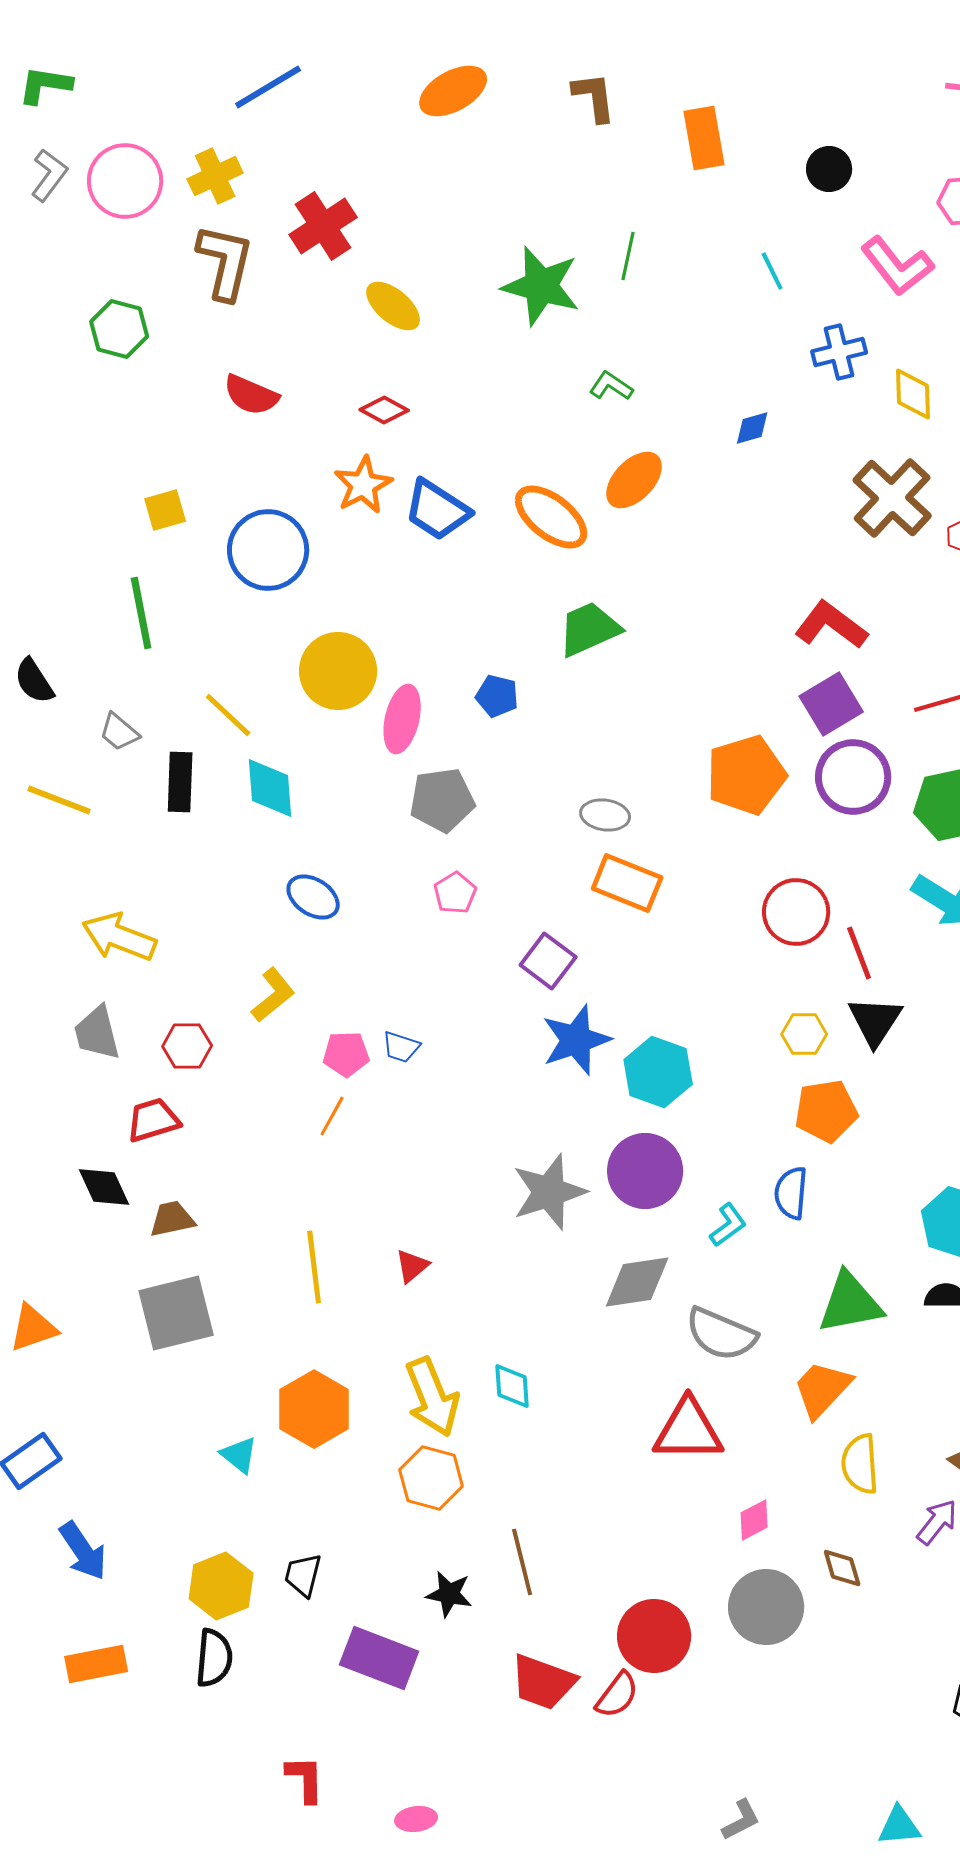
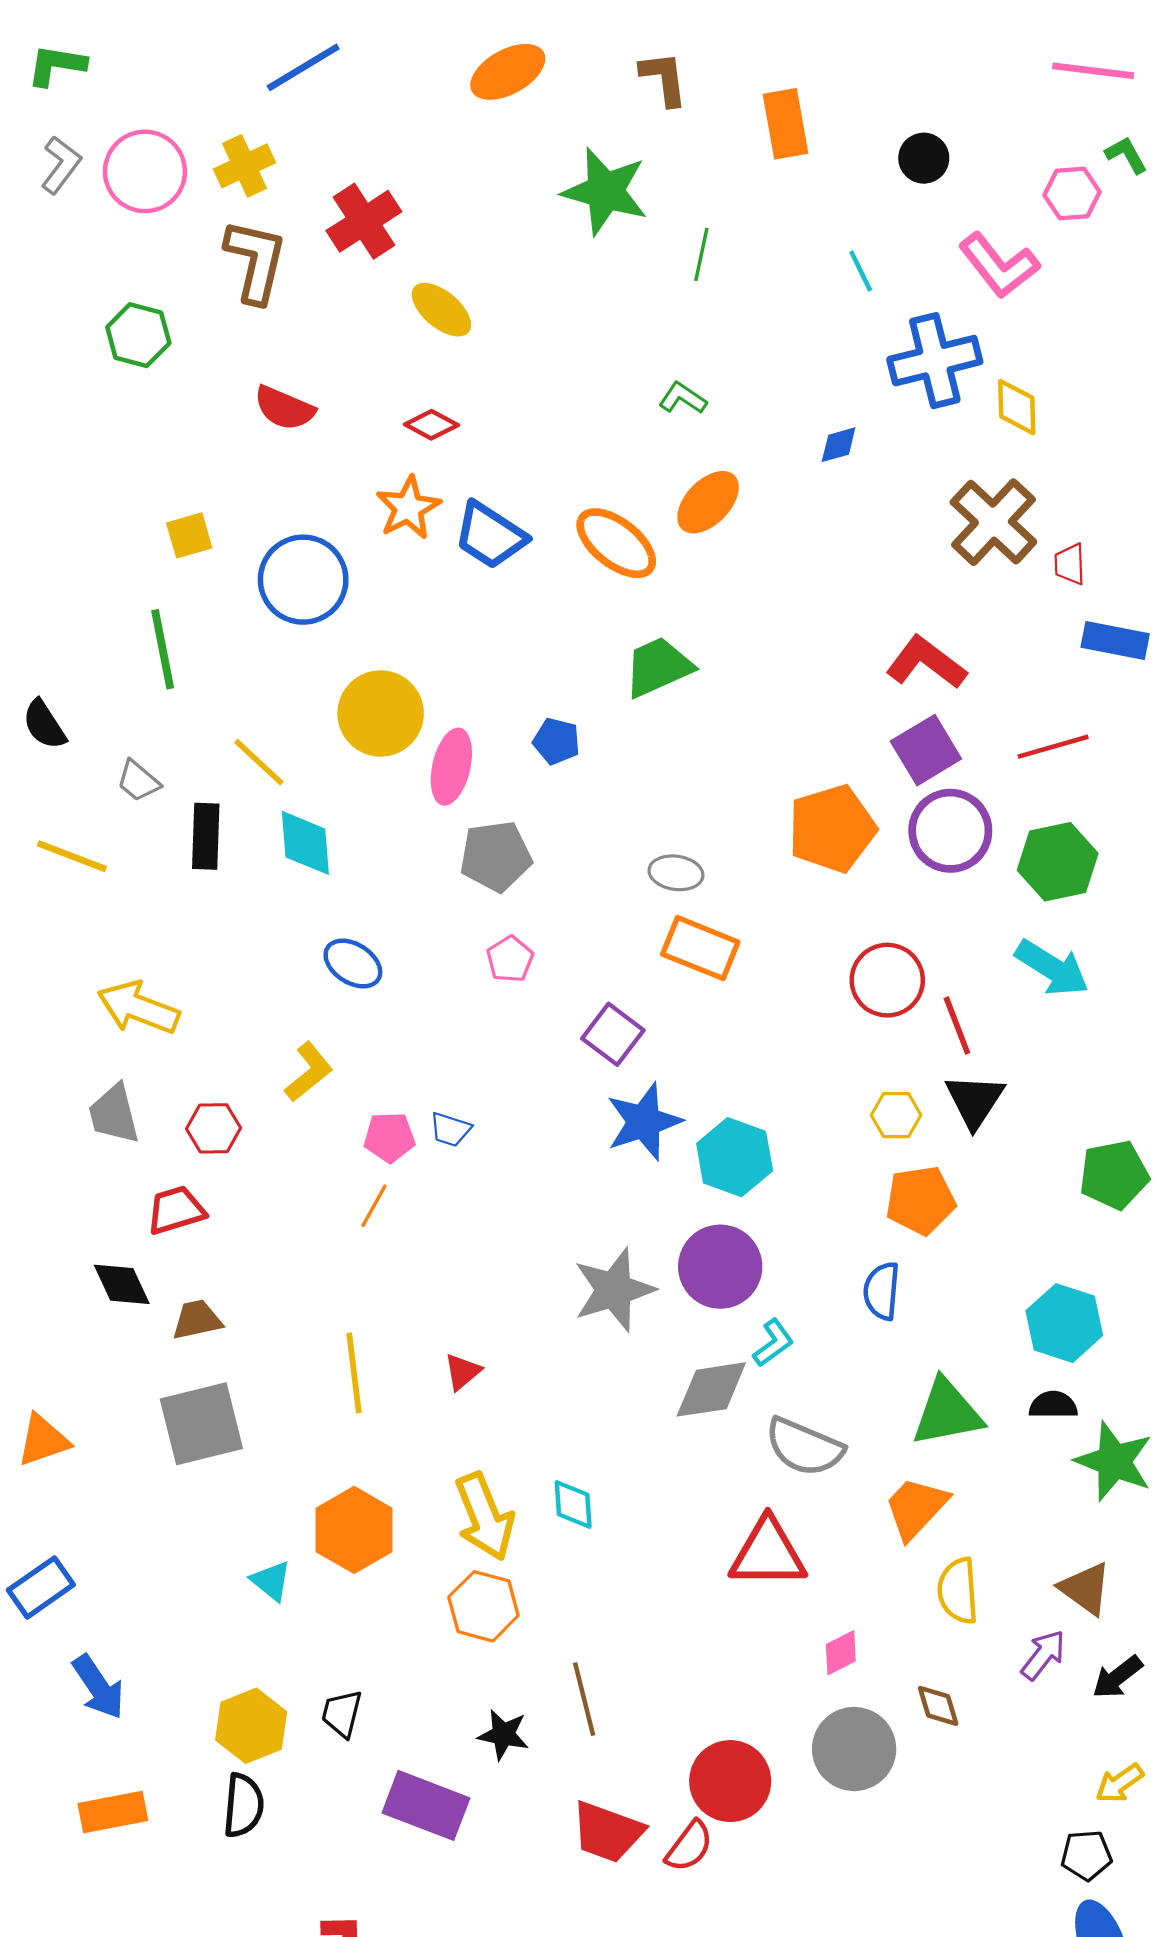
green star: (541, 286) -> (605, 191), moved
blue cross: (839, 352) -> (935, 361), size x1.5
cyan L-shape: (728, 1225) -> (773, 1343), moved

